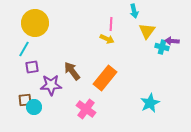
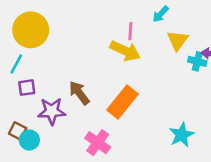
cyan arrow: (134, 11) -> (161, 14), turned 56
yellow arrow: (107, 39) -> (125, 51), size x1.6
brown square: (25, 100) -> (18, 131), turned 32

